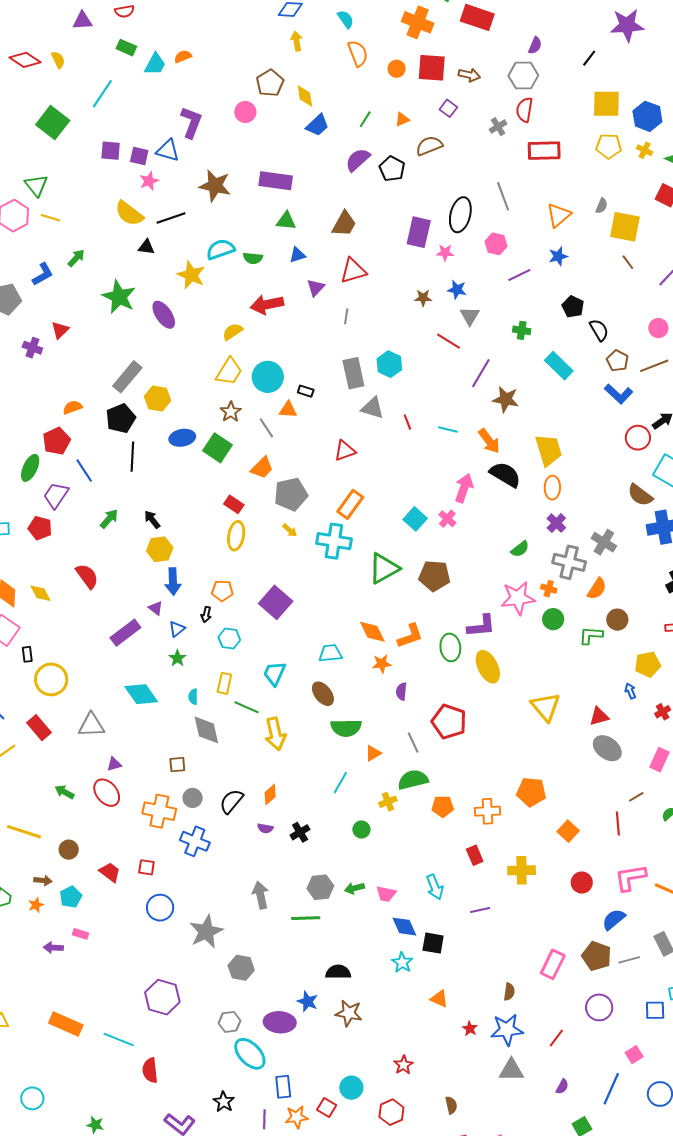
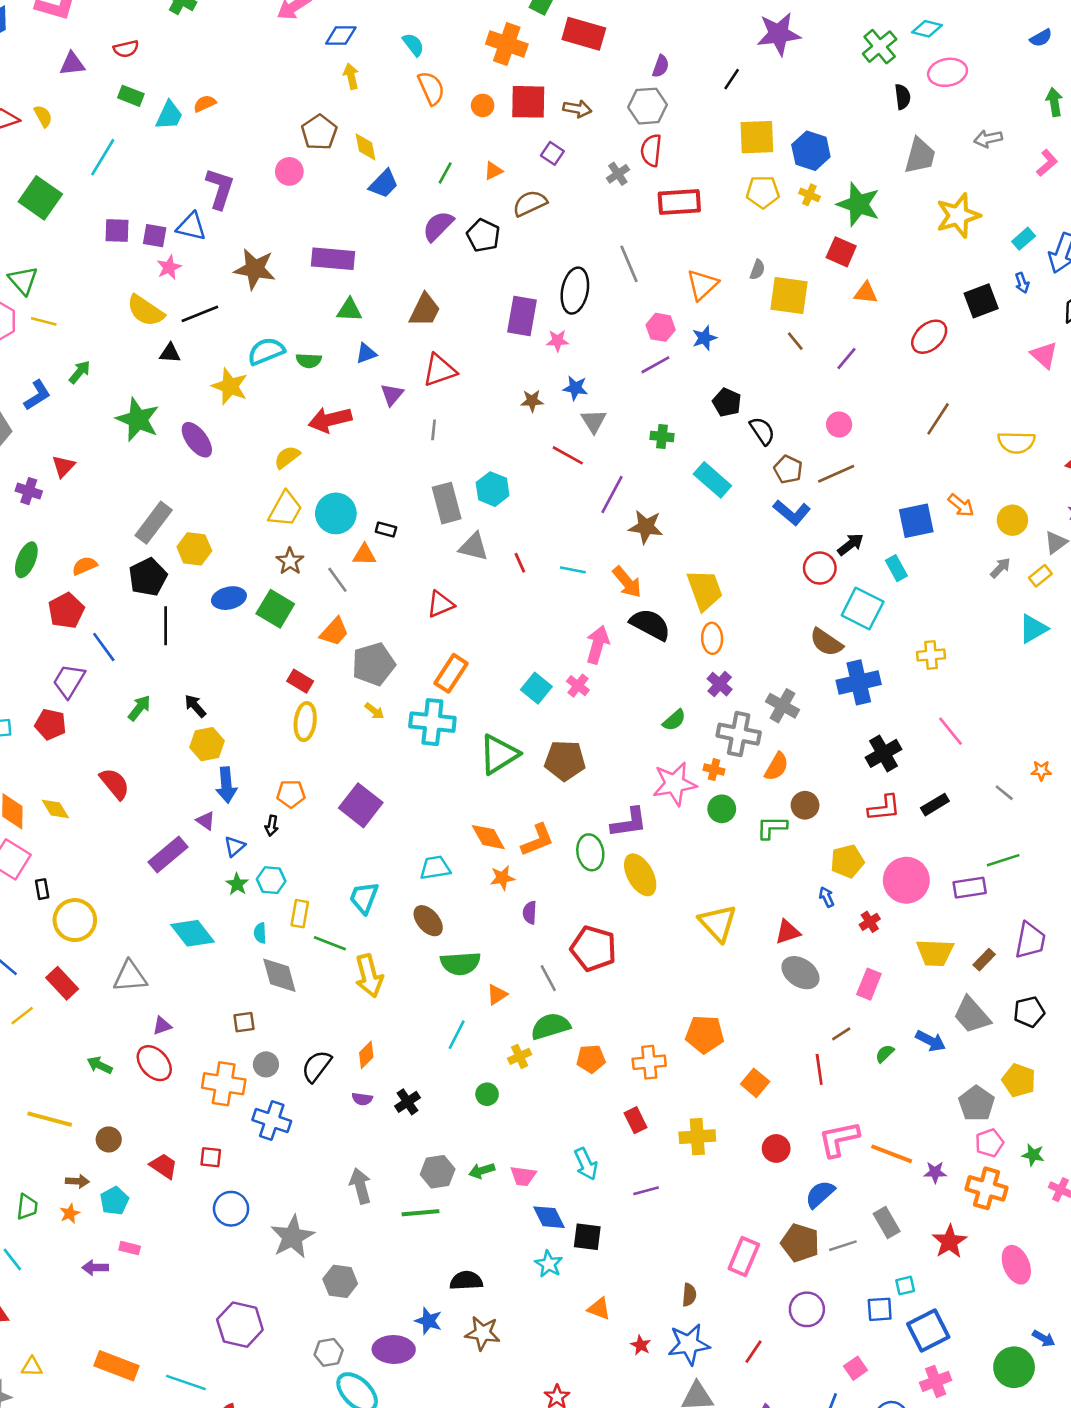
pink hexagon: (496, 244) -> (661, 327), moved
green ellipse: (30, 468) -> (26, 560), moved
cyan hexagon: (229, 639) -> (271, 880), moved

